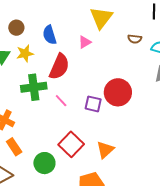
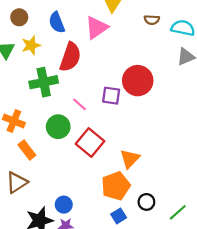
pink triangle: (85, 42) -> (97, 28), size x1.6
pink line: (61, 101) -> (80, 104), moved
orange triangle: (105, 150) -> (130, 159), moved
green circle: (44, 163) -> (58, 127), moved

